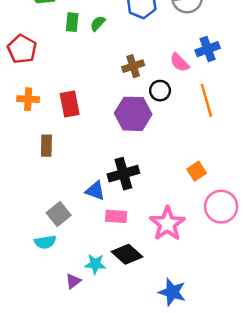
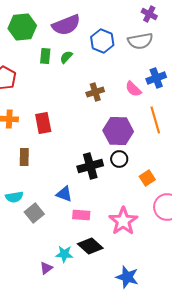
black circle: (160, 91) -> (119, 159), moved
purple hexagon: (133, 114) -> (118, 131), moved
black cross: (123, 174) -> (90, 166), moved
cyan semicircle: (45, 242) -> (14, 197), moved

